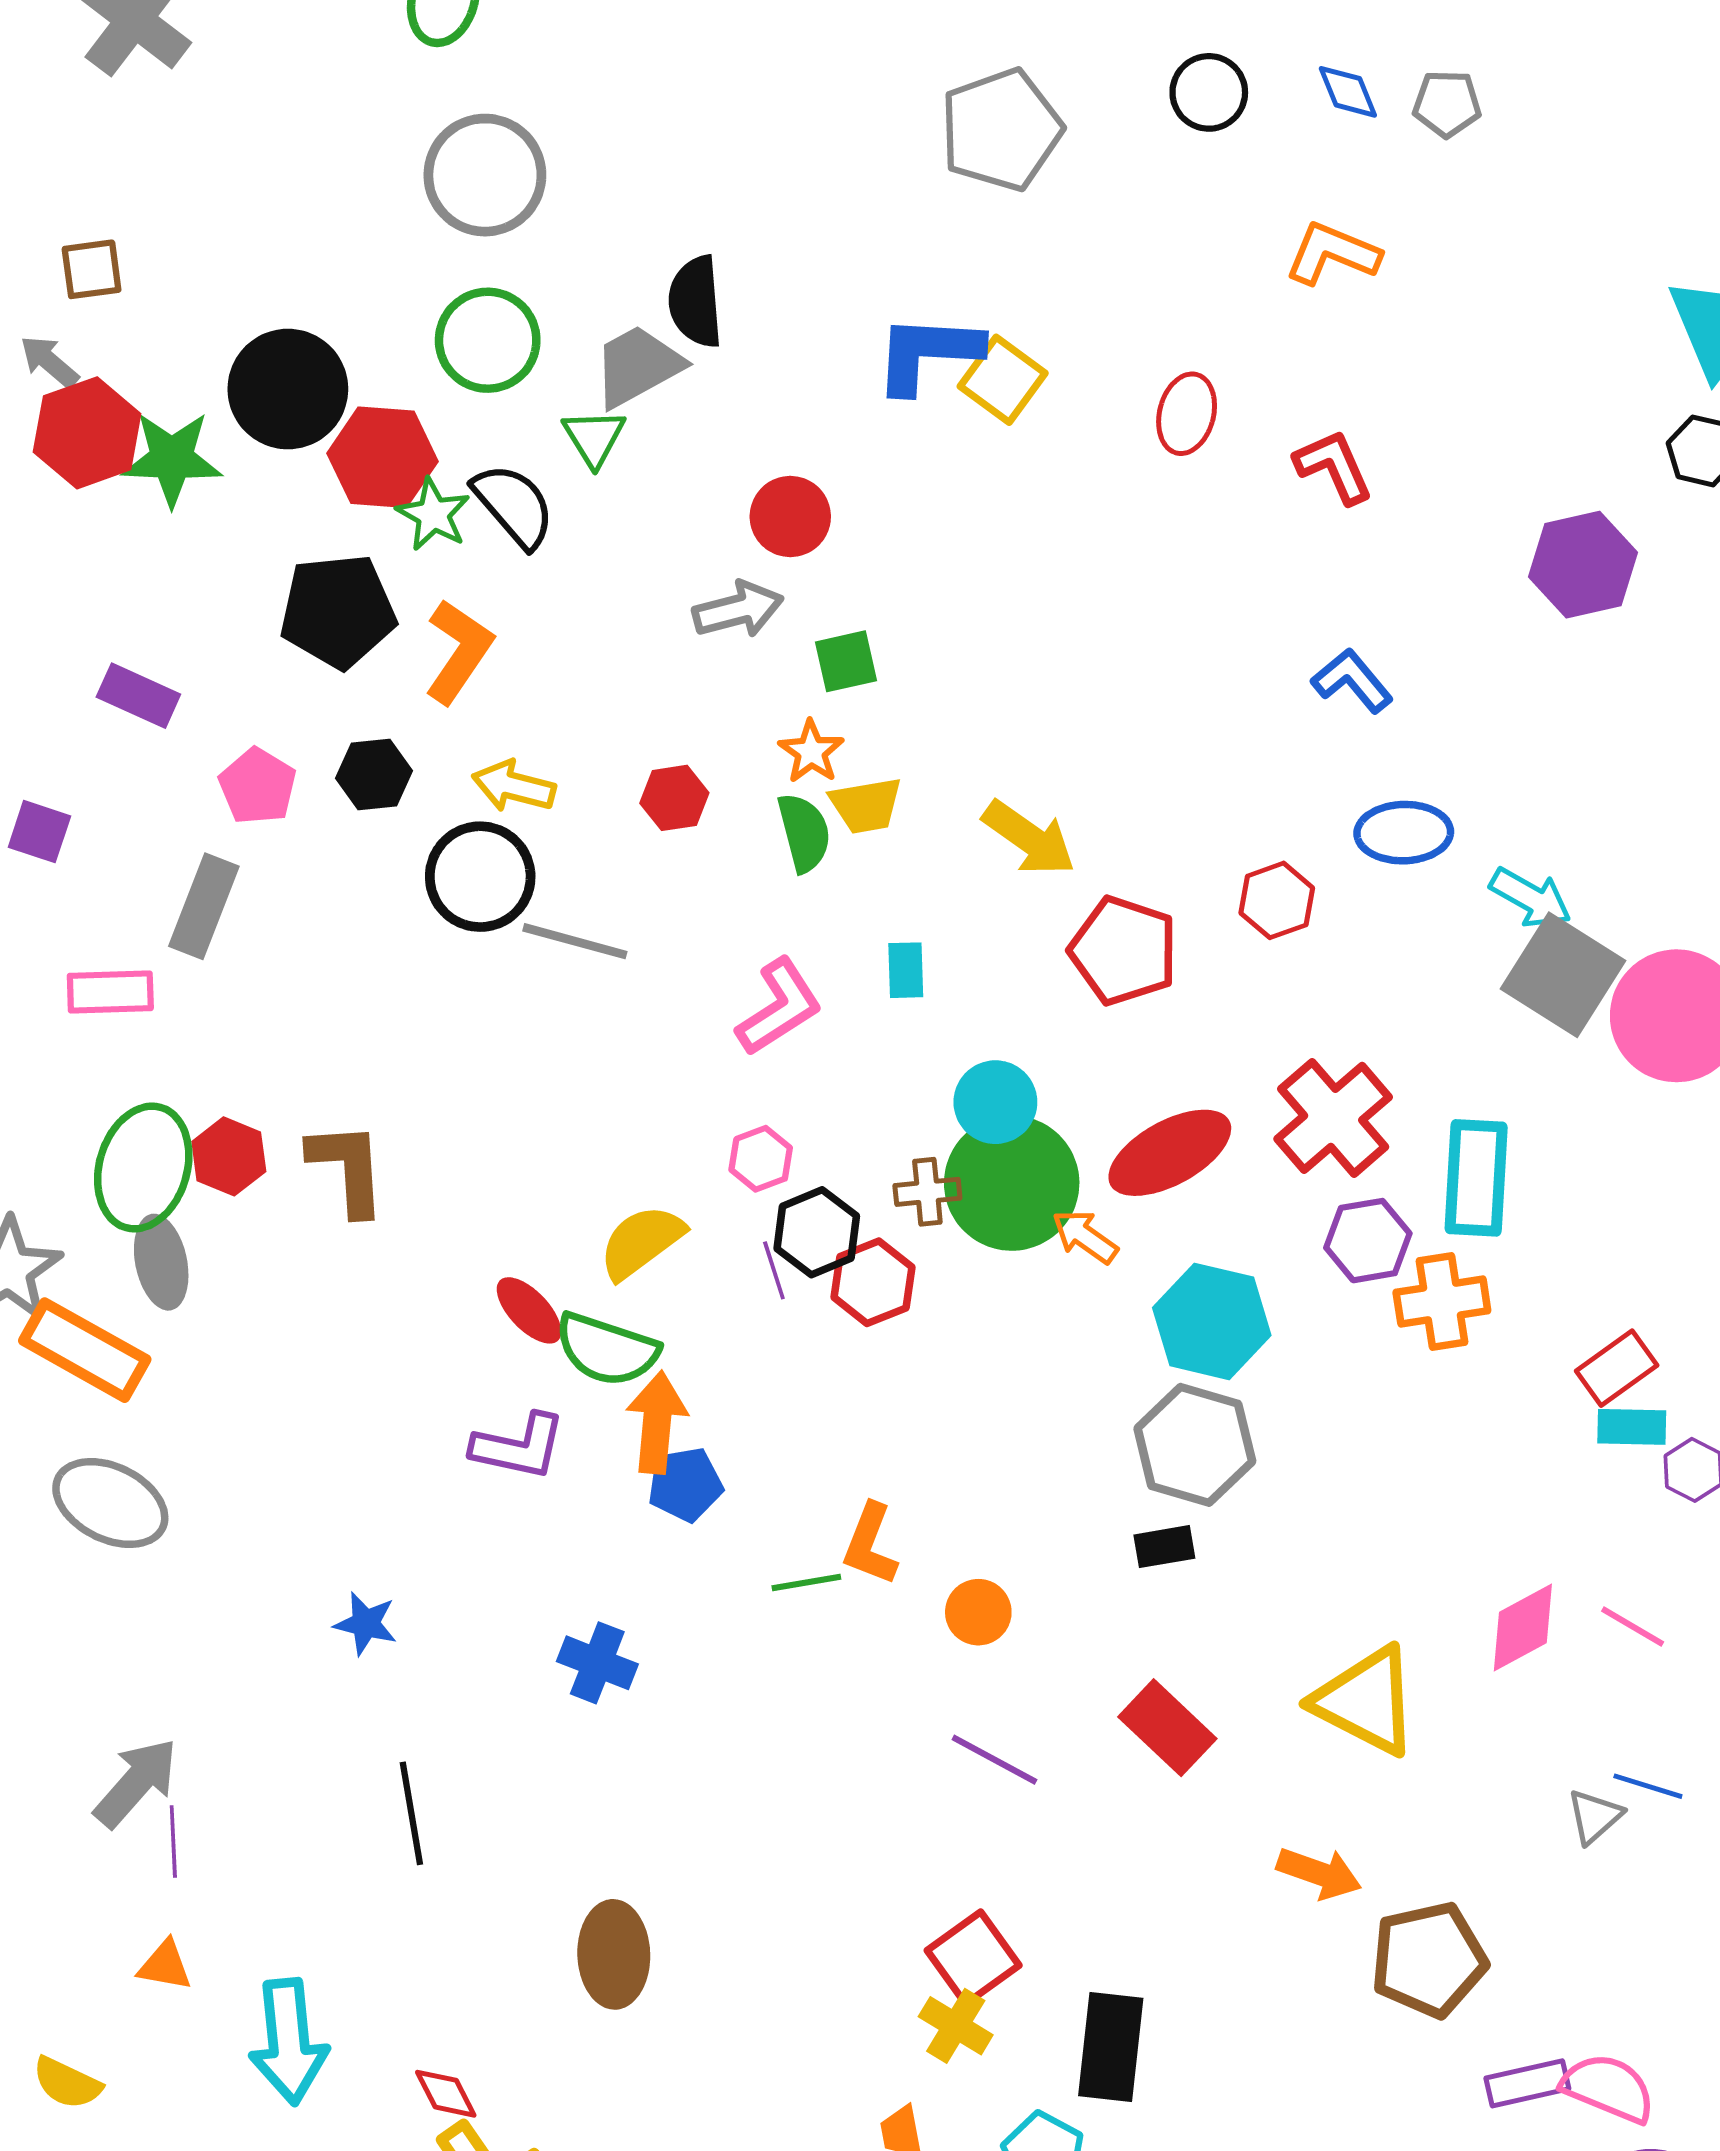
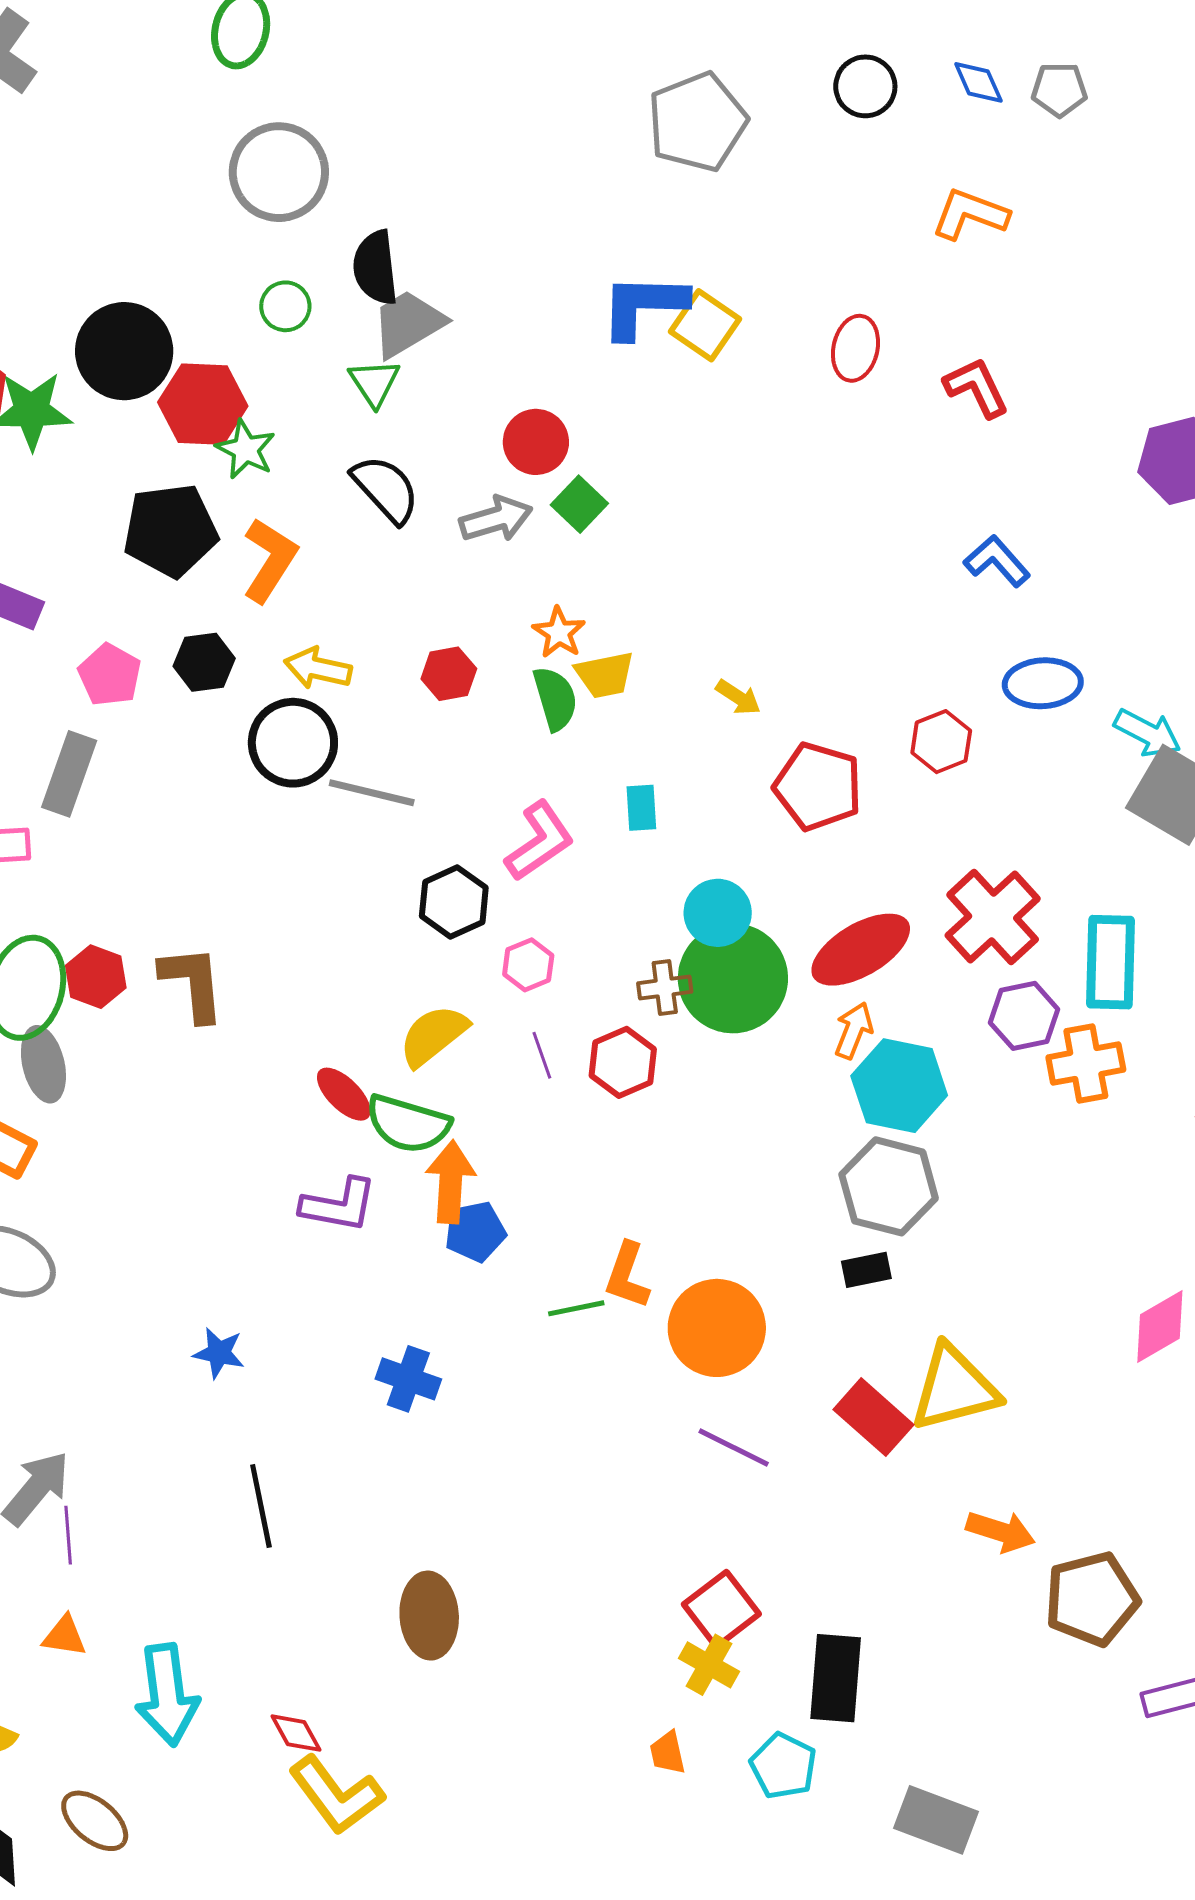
black semicircle: (696, 302) -> (375, 268), moved
green circle: (488, 340) -> (285, 306), size x0.6
black semicircle: (514, 505) -> (386, 489), moved
green square: (846, 661) -> (579, 504), moved, turned -32
yellow arrow: (1029, 838) -> (738, 697), size x0.6
black hexagon: (817, 1232) -> (454, 902), moved
orange arrow: (1085, 1237) -> (854, 1030), moved, turned 78
orange circle: (978, 1612) -> (717, 1328), size x1.8
yellow triangle: (1366, 1701) -> (954, 1388), moved, turned -40

